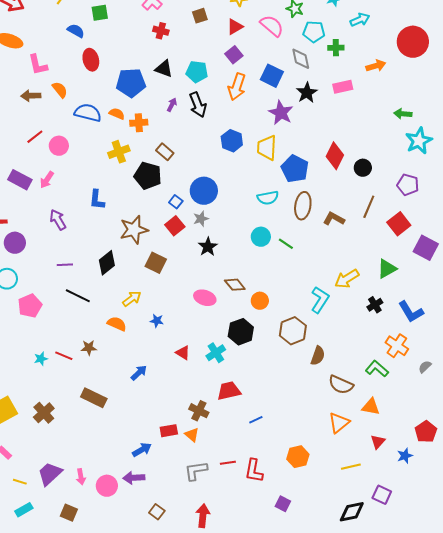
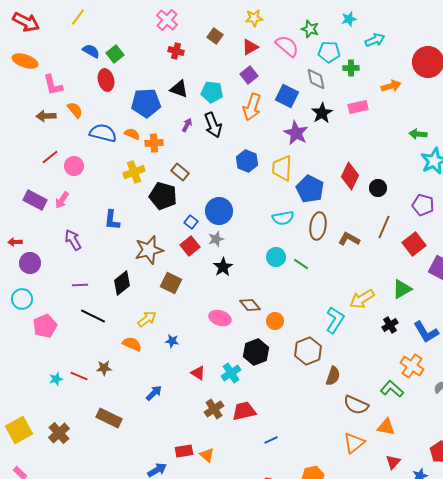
green square: (100, 13) -> (115, 54), moved, turned -30
brown square: (200, 16) -> (215, 36), turned -35
brown cross: (199, 411) -> (214, 409), moved, turned 30

